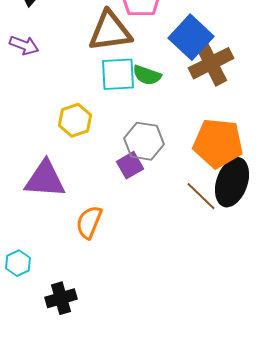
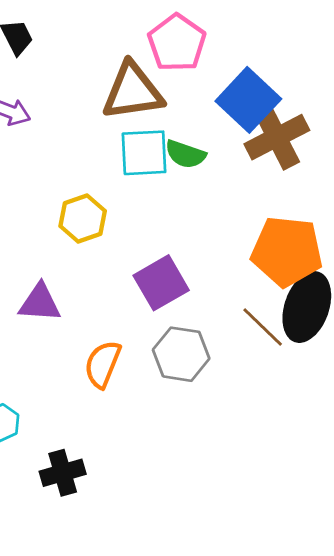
gray hexagon: (144, 141) -> (181, 354), moved
purple square: (130, 165) -> (161, 283), size x1.4
purple triangle: (45, 179) -> (40, 303), size x0.7

